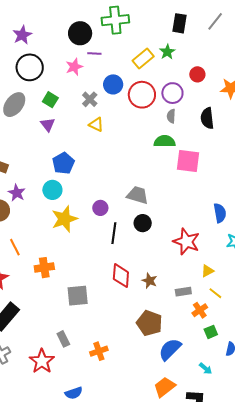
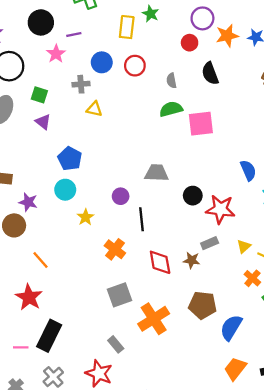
black circle: (80, 33) -> (41, 22), moved
yellow rectangle: (143, 58) -> (127, 27), turned -30
red circle: (197, 74) -> (190, 43), moved
purple circle: (172, 93) -> (202, 18), moved
red circle: (142, 95) -> (135, 66), size x0.7
gray cross: (90, 99) -> (81, 84), turned -35
yellow star: (64, 219) -> (85, 217), size x0.6
black circle: (143, 223) -> (193, 196), moved
orange cross: (44, 268) -> (115, 249), moved, turned -30
yellow triangle: (207, 271) -> (244, 246), moved
gray rectangle: (183, 292) -> (210, 243), moved
orange cross: (99, 351) -> (154, 319), moved, size x1.6

